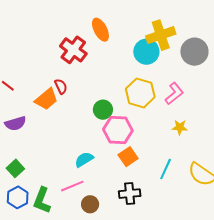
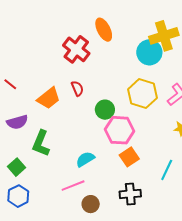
red semicircle: (61, 86) -> (77, 88), moved
green L-shape: (42, 200) -> (41, 143), moved

